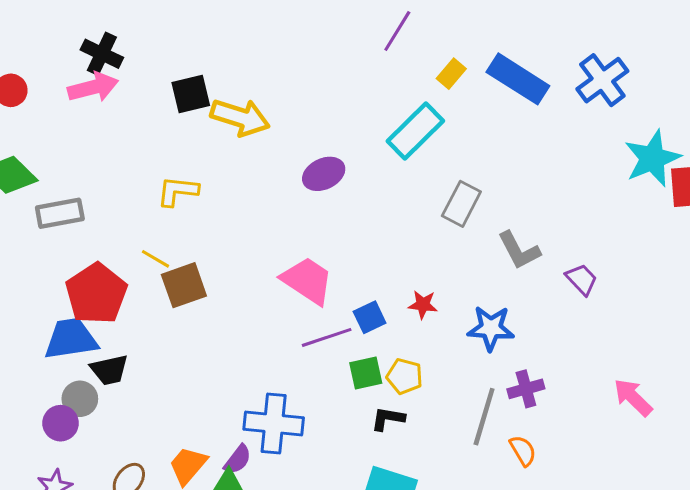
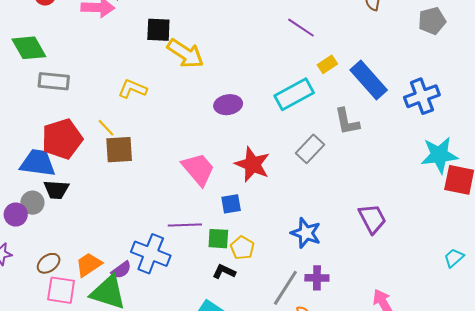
purple line: (397, 31) -> (301, 28), turned 76
gray L-shape: (519, 250) -> (347, 121), moved
purple trapezoid: (582, 279) -> (372, 219), size x1.4
red star: (423, 305) -> (252, 164), moved, size x1.8
purple line: (327, 337) -> (185, 225), moved

